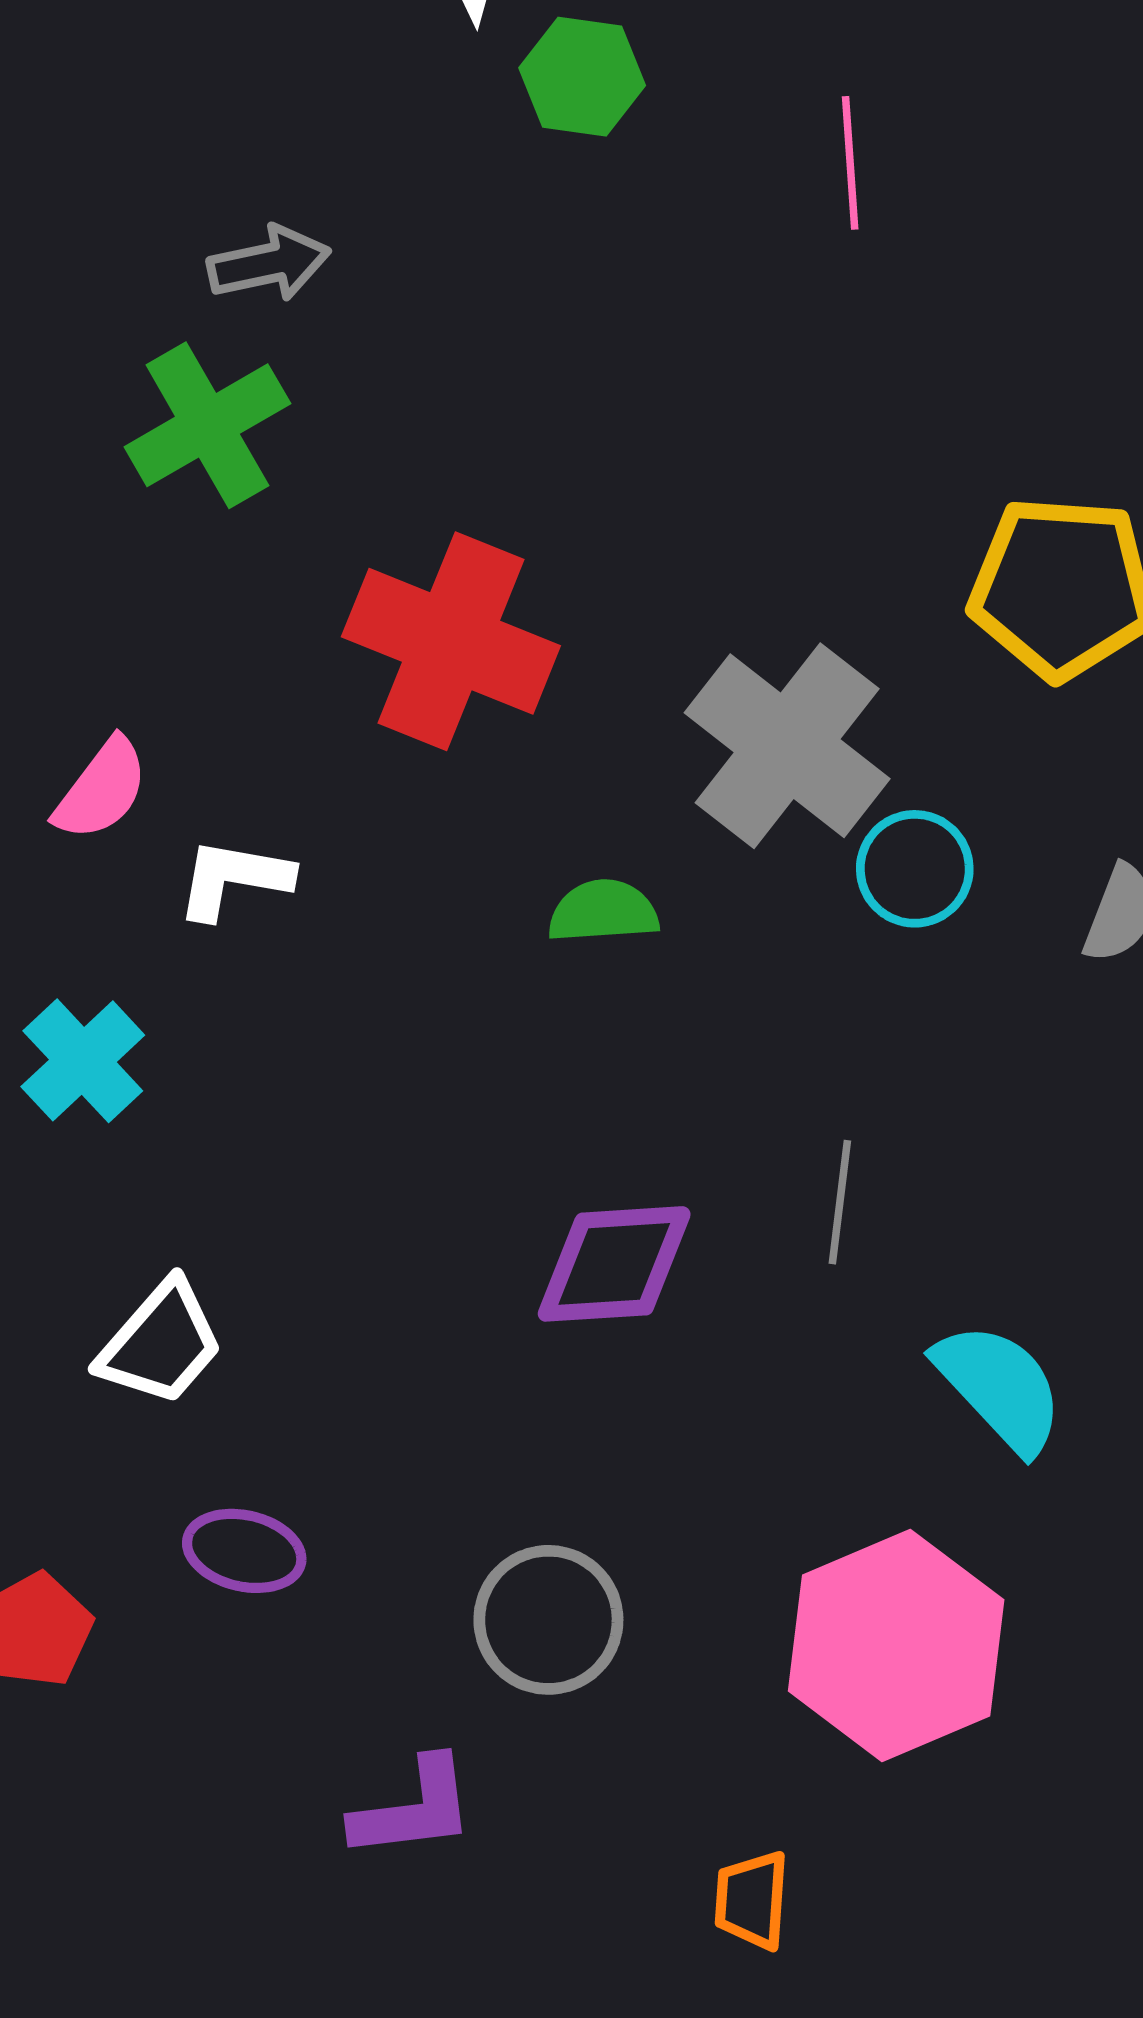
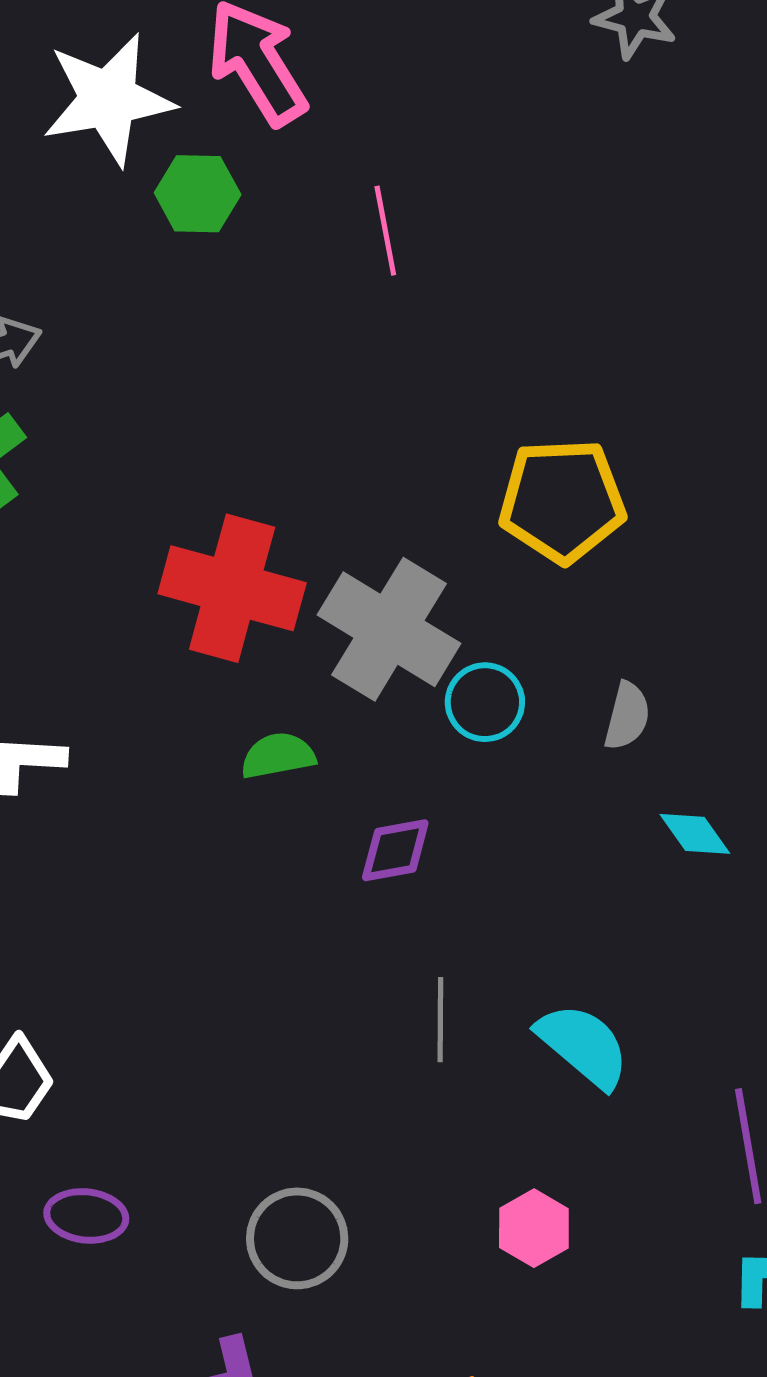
red cross: (451, 641) -> (232, 588), moved
gray line: (840, 1202) -> (440, 1020), moved
purple diamond: (614, 1264) -> (395, 850), moved, size x0.7
pink hexagon: (896, 1645) -> (534, 1228), size x0.5

